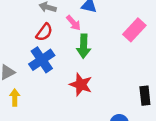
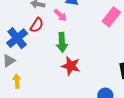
green arrow: (84, 46) -> (62, 42), moved
blue cross: (42, 60) -> (17, 38), moved

